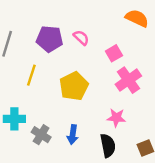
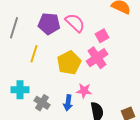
pink semicircle: (81, 38) -> (75, 23), size x1.5
pink cross: (128, 80) -> (97, 58), moved
pink star: (116, 118) -> (84, 91), moved

